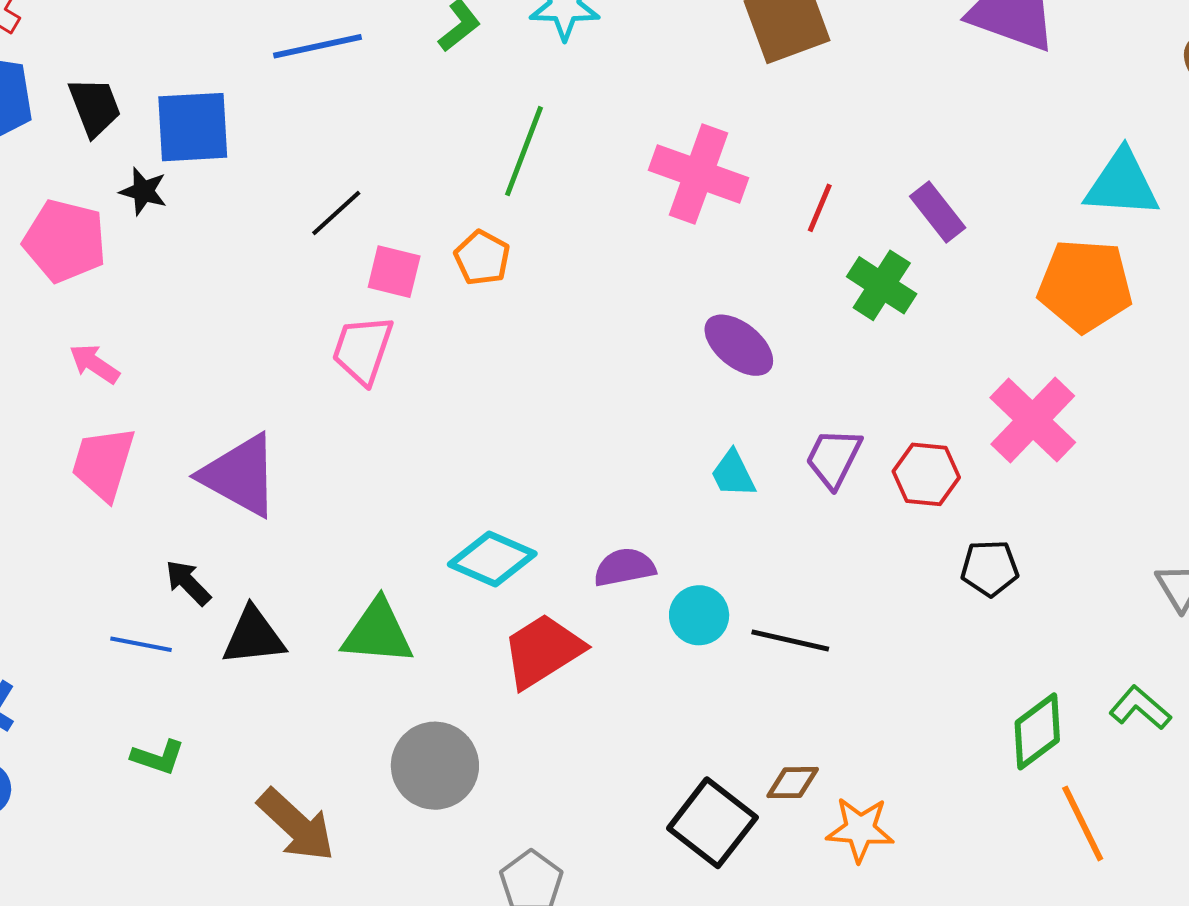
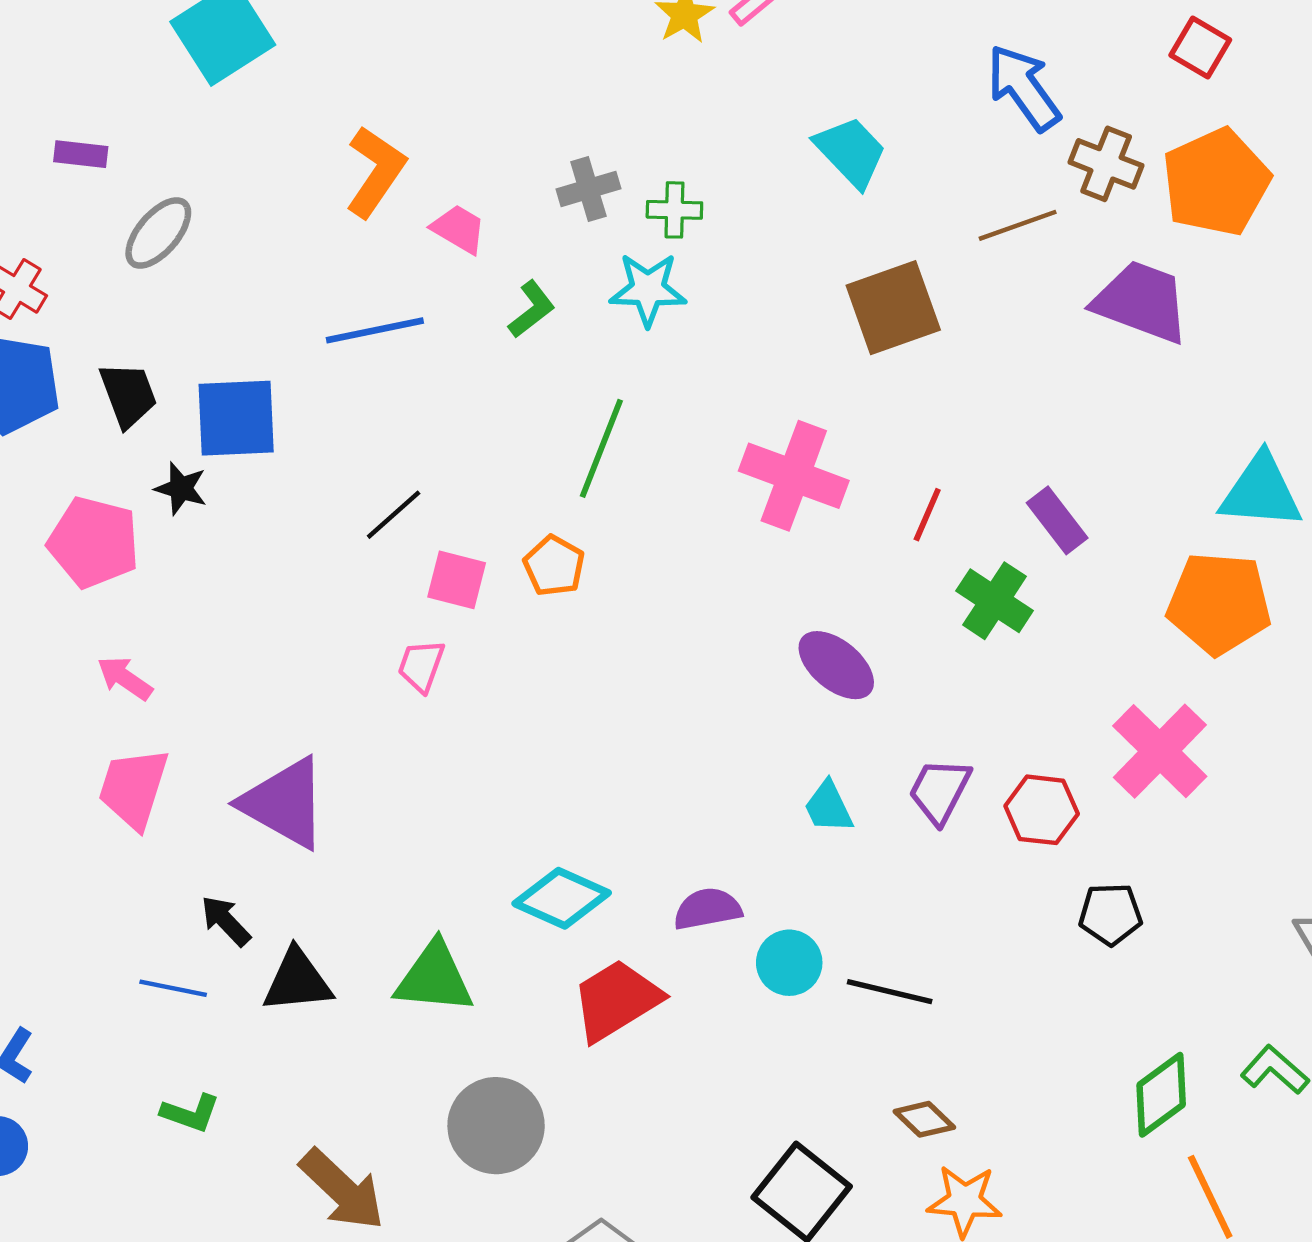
pink trapezoid: (363, 350) -> (421, 666), size x0.7
brown diamond: (793, 783) -> (924, 1119), moved, turned 44

